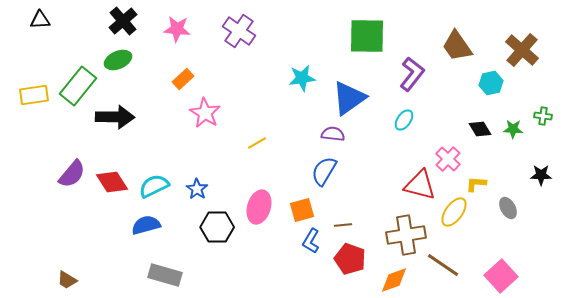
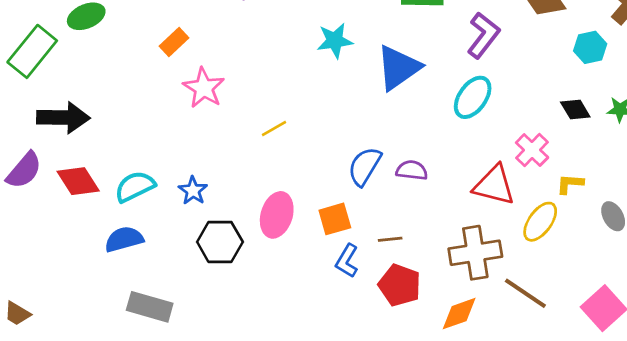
black arrow: (115, 117) -> (63, 118), moved
cyan ellipse: (404, 120) -> (473, 97), size x1.5
purple semicircle: (333, 134) -> (412, 170), moved

